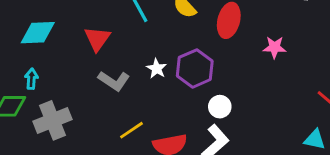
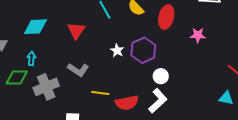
gray L-shape: (114, 81) -> (78, 70), moved
yellow line: (131, 130) -> (100, 93), turned 42

